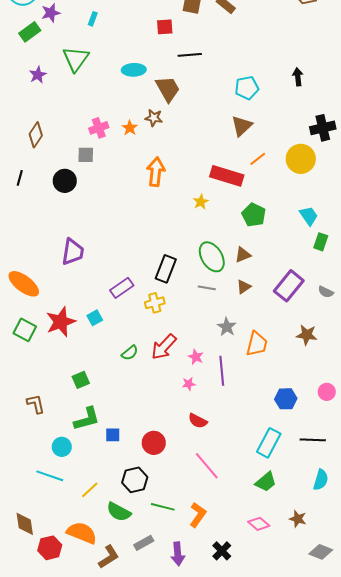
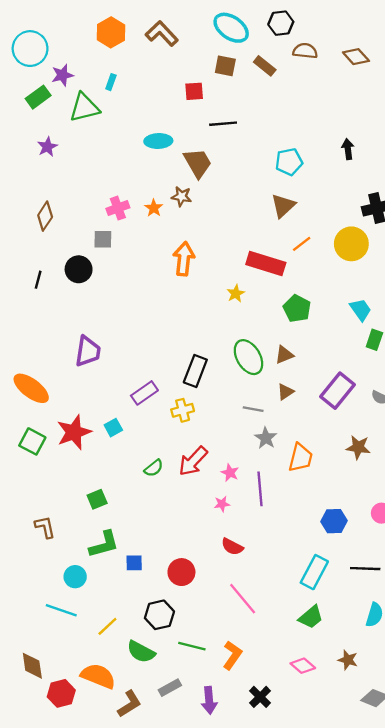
green triangle: (76, 59) -> (84, 107), moved, turned 40
black line: (20, 178) -> (38, 280), moved
gray line: (207, 288) -> (253, 409), moved

